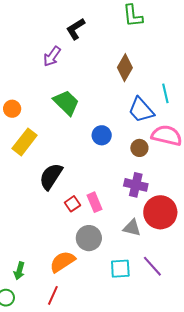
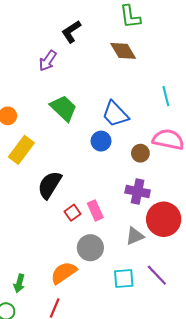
brown diamond: (125, 68) -> (123, 51), moved, turned -60
blue trapezoid: (141, 110) -> (115, 114), moved
gray triangle: (132, 228) -> (135, 236), turned -36

